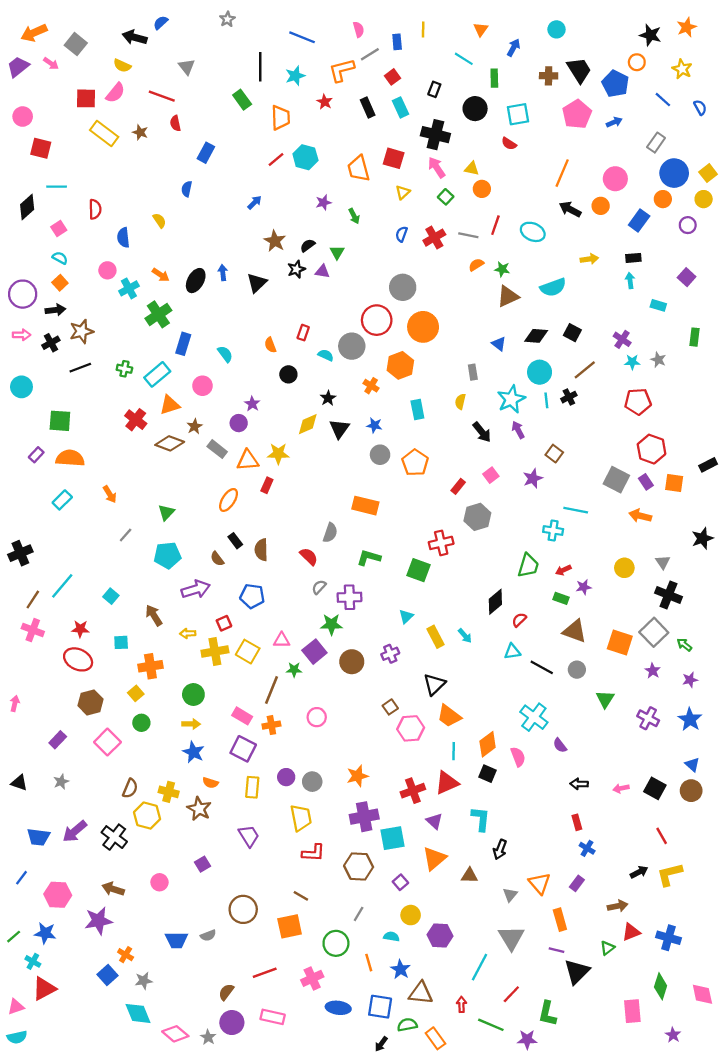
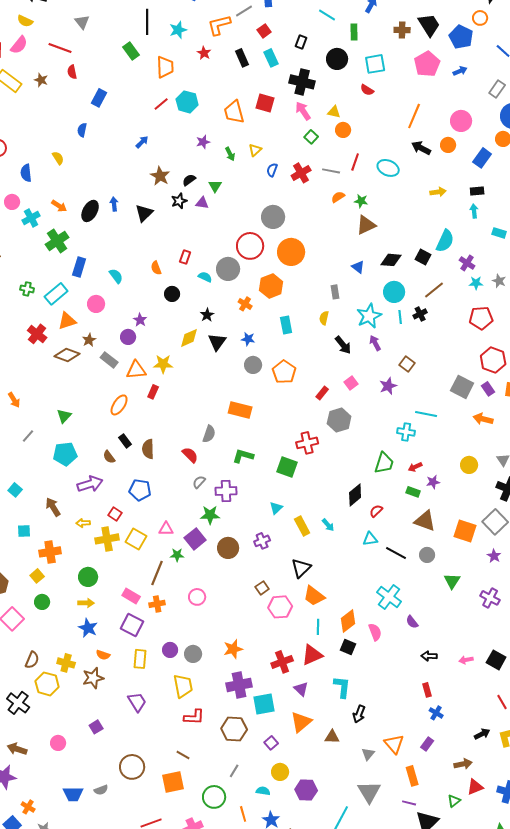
yellow triangle: (403, 192) -> (255, 150), moved
cyan semicircle: (553, 287) -> (445, 241), moved, turned -45
red square: (224, 623) -> (115, 514), turned -32
brown star: (199, 809) -> (93, 678), turned 30

